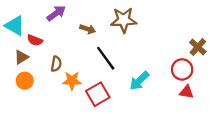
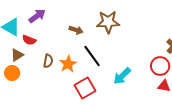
purple arrow: (56, 13) -> (37, 16), moved
orange circle: (25, 81) -> (12, 73), moved
orange star: (72, 81) -> (68, 64), moved, turned -30

